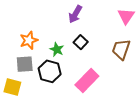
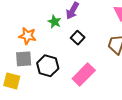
orange star: (29, 40) -> (28, 36), turned 30
green star: (57, 50) -> (54, 22), moved

